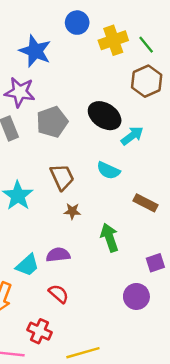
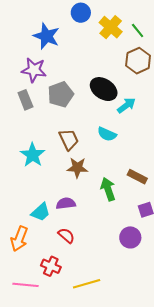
yellow cross: (113, 40) -> (111, 27), turned -30
brown rectangle: (146, 203) -> (137, 177), moved
brown star: (72, 211) -> (77, 168), size x1.5

